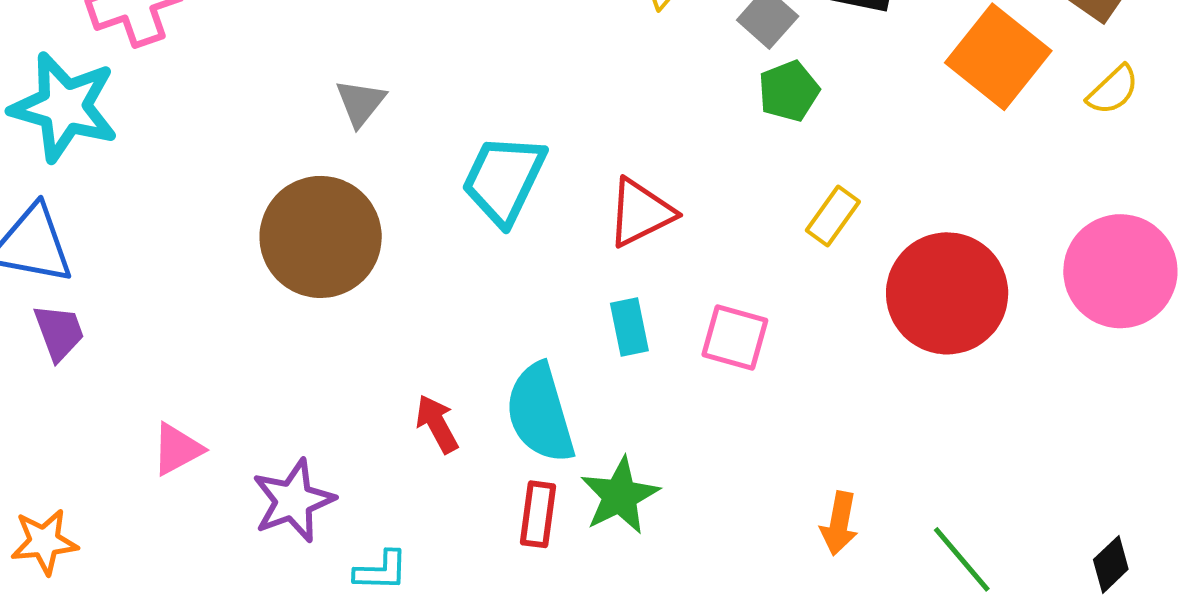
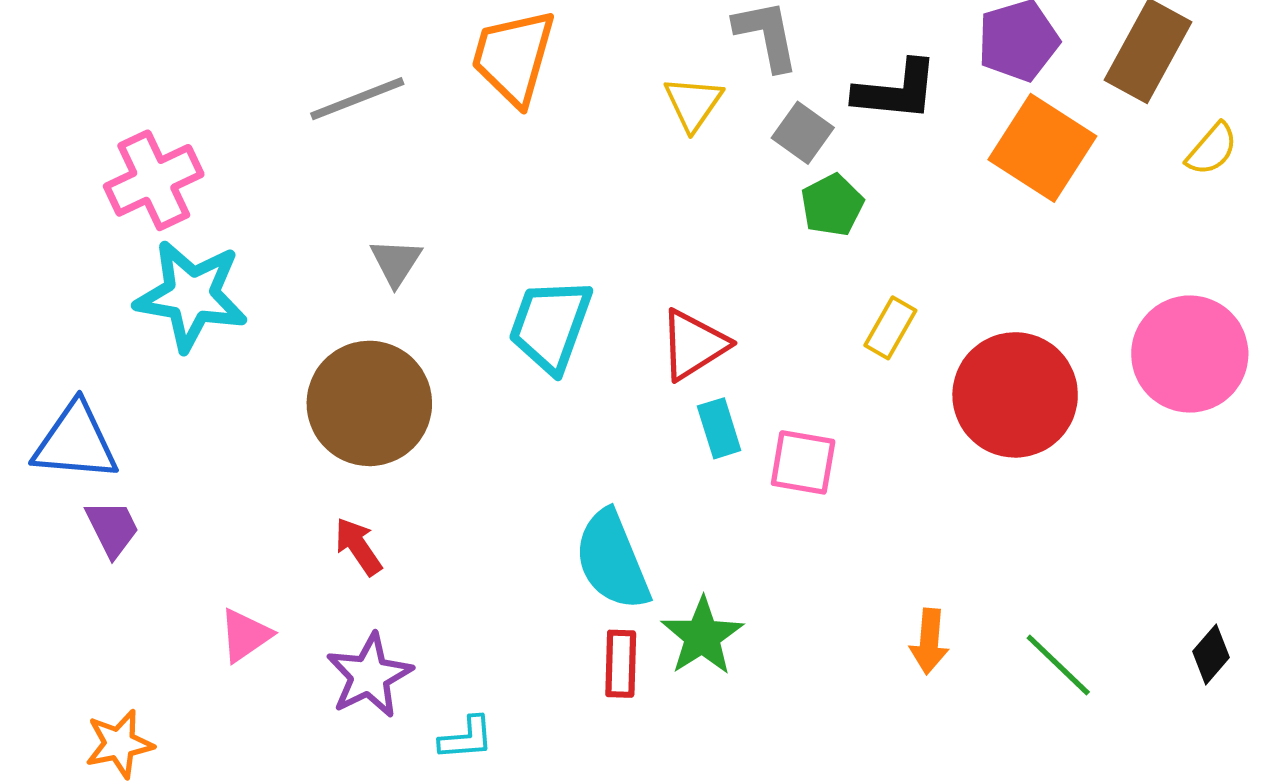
yellow semicircle: (1113, 90) -> (1212, 149), moved
cyan star: (64, 107) -> (191, 296), moved
cyan rectangle: (629, 327) -> (719, 428), moved
red arrow: (437, 424) -> (358, 546), moved

